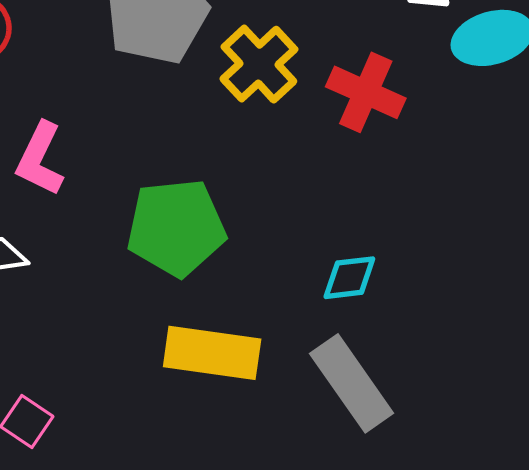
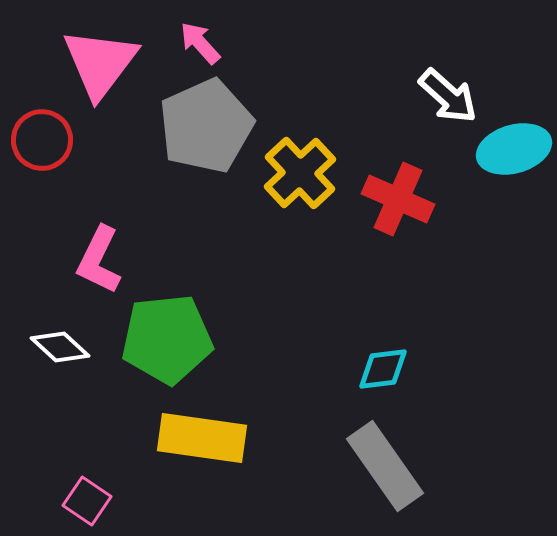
green pentagon: (176, 228) -> (167, 339), moved
yellow rectangle: (212, 353) -> (202, 438), moved

